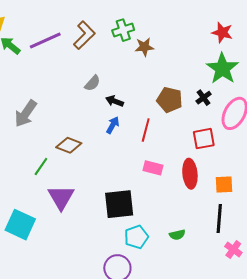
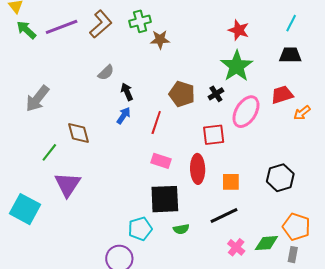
black arrow: (115, 101) -> (127, 92), turned 42
brown diamond: (69, 145) -> (78, 133), turned 50
black square: (119, 204) -> (165, 199), moved
black line: (219, 219) -> (224, 216), turned 56

